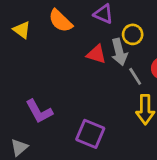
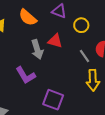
gray arrow: (119, 52) -> (37, 49), moved
purple L-shape: (39, 111) -> (26, 75), moved

